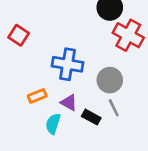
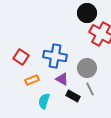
red square: (19, 35) -> (21, 57), moved
purple triangle: (69, 103) -> (62, 79), moved

